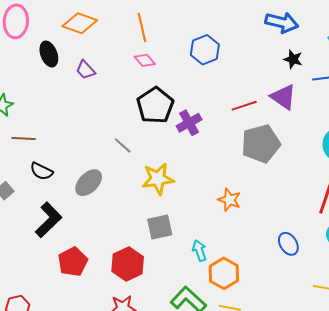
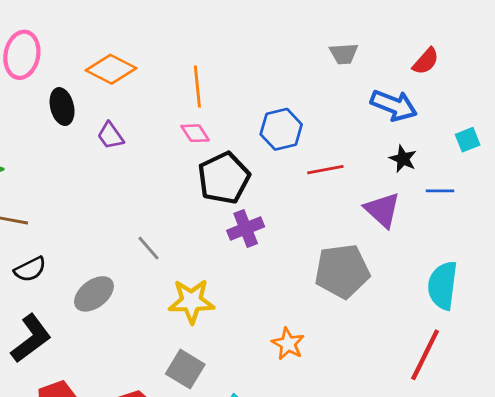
black pentagon: (155, 105) -> (224, 178), moved
red line: (244, 106) -> (325, 170), moved
black semicircle: (41, 171) -> (30, 269), turned -60
gray square: (160, 227) -> (185, 369), turned 36

